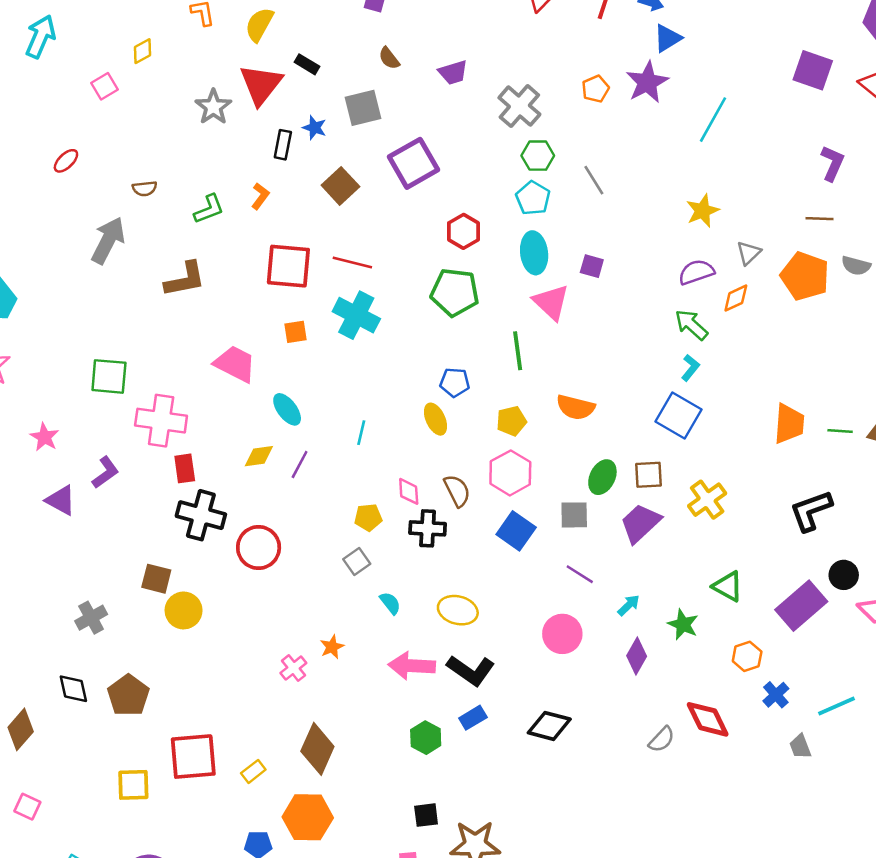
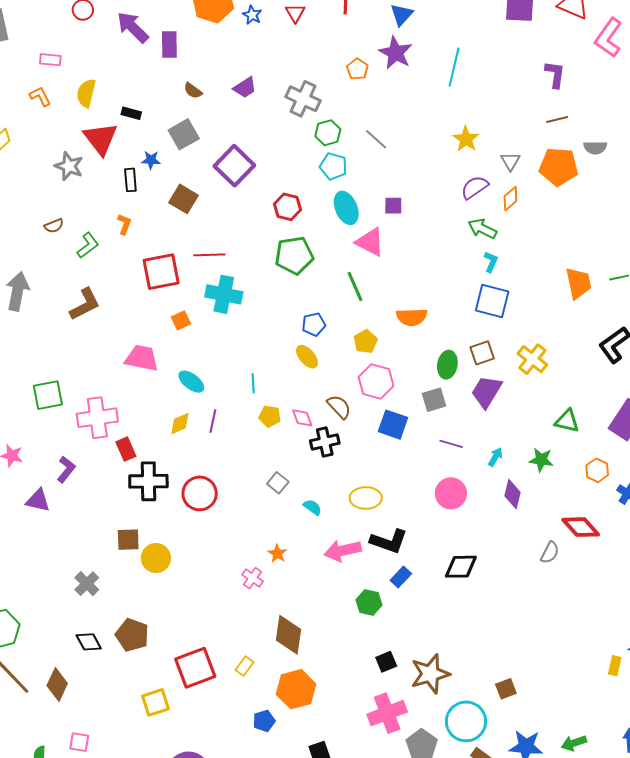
brown semicircle: (145, 189) -> (54, 226), moved
yellow pentagon: (368, 517) -> (270, 416), moved, turned 30

